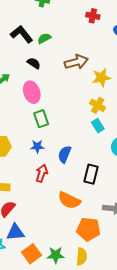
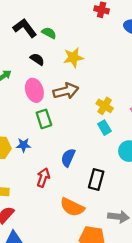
green semicircle: (44, 38) -> (49, 33), turned 56
brown arrow: (76, 62) -> (66, 91), moved
yellow star: (101, 78) -> (73, 57), moved
blue star: (37, 146) -> (23, 145), moved

